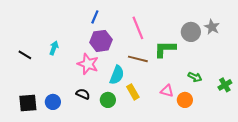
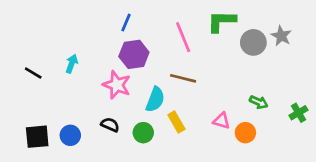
green L-shape: (165, 49) -> (222, 21), moved

